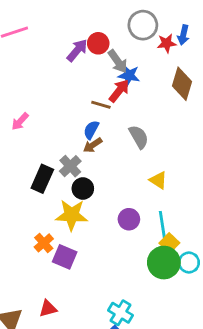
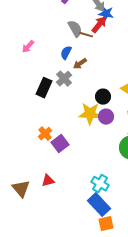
blue semicircle: (91, 130) -> (66, 53), moved
gray semicircle: (139, 137) -> (75, 29), moved
black circle: (83, 189) -> (103, 97), moved
yellow star: (72, 215) -> (90, 114), moved
purple square: (65, 257) -> (60, 144), turned 30

